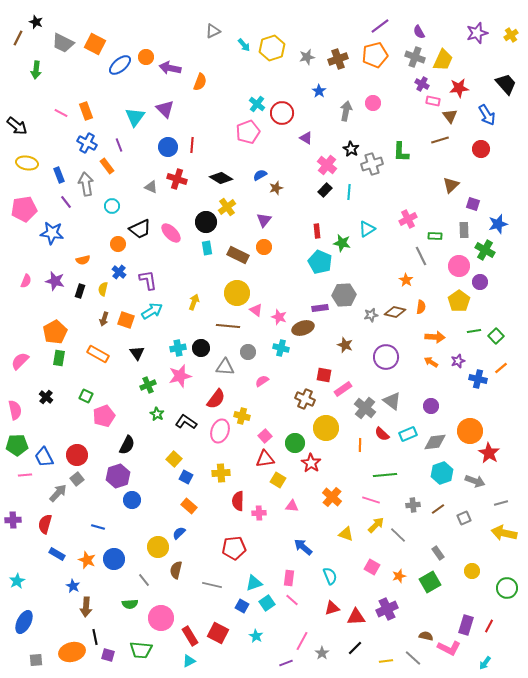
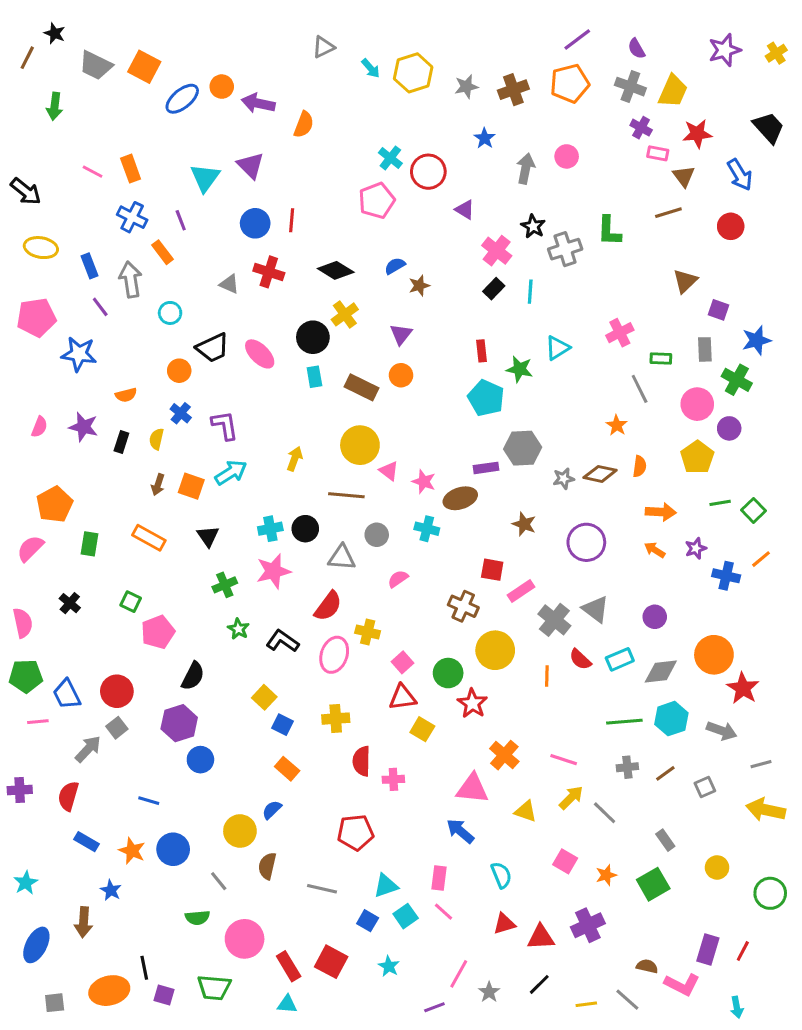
orange pentagon: (55, 332) -> (55, 504), moved
green line: (385, 475) -> (624, 722), moved
pink triangle: (292, 506) -> (472, 788), moved, size x1.6
brown arrow: (86, 607) -> (83, 922), moved
cyan triangle: (189, 661) -> (287, 1004), turned 32
cyan arrow: (485, 663) -> (737, 1007), turned -48

